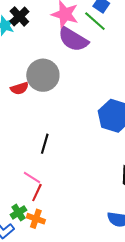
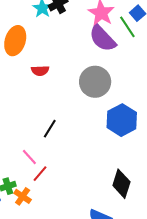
gray circle: (43, 75) -> (95, 82), moved
red line: (37, 193) -> (40, 174), moved

